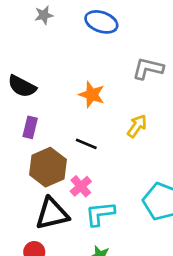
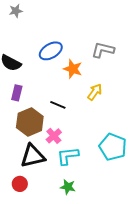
gray star: (44, 15) -> (16, 11), moved
blue ellipse: (101, 22) -> (51, 51), moved, turned -50
orange star: (92, 95) -> (73, 69), moved

